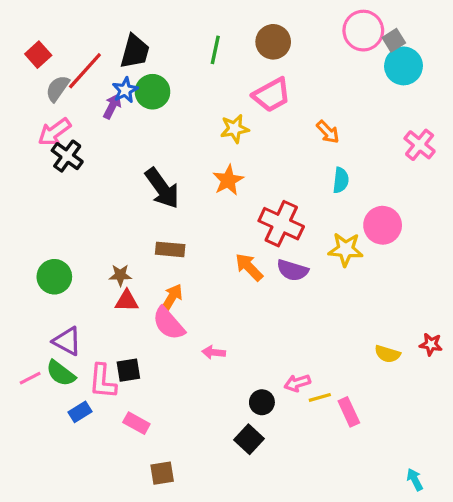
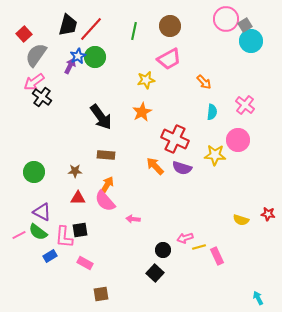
black trapezoid: (135, 51) -> (68, 25), moved
red line: (85, 71) -> (91, 29), moved
gray semicircle: (58, 88) -> (36, 55), size x1.4
pink cross: (420, 145) -> (245, 105), moved
red triangle: (127, 301) -> (78, 198), moved

